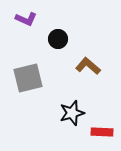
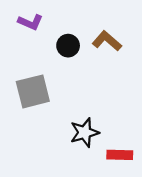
brown L-shape: (88, 66) -> (107, 41), moved

